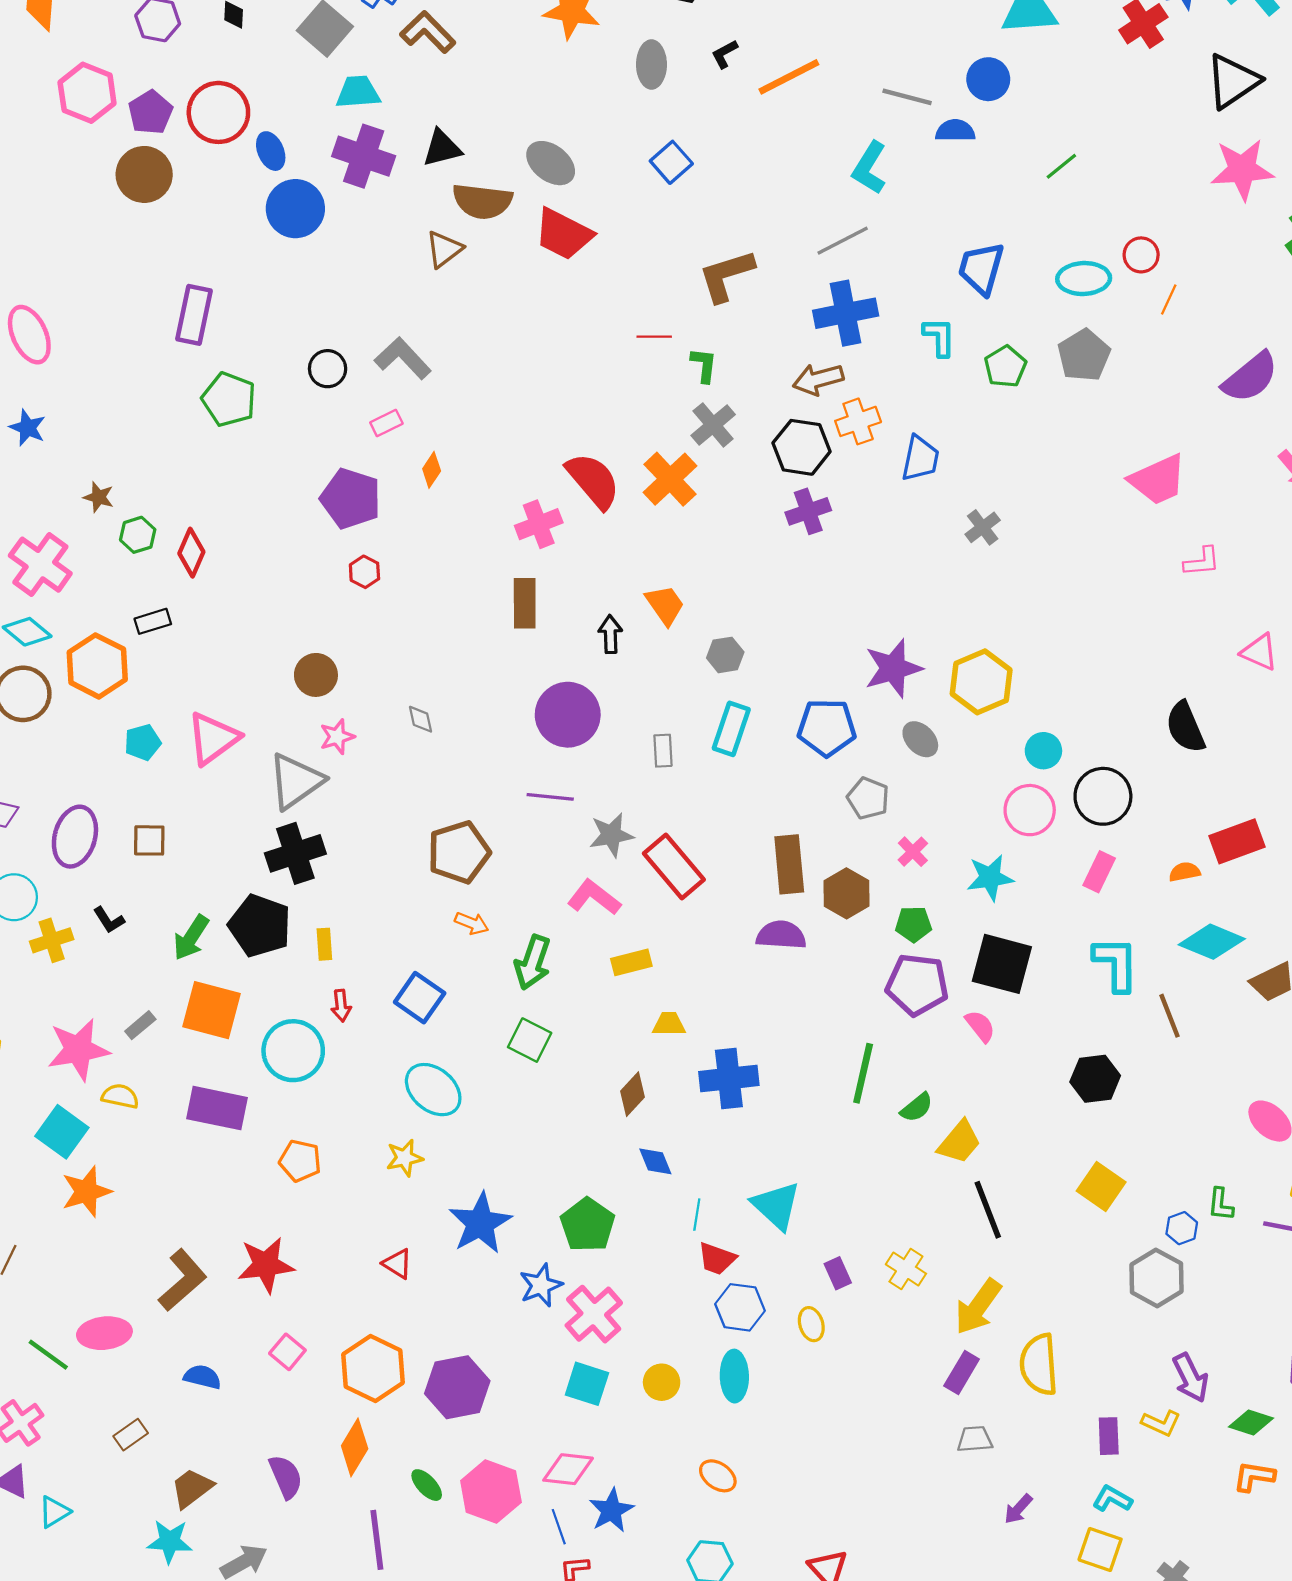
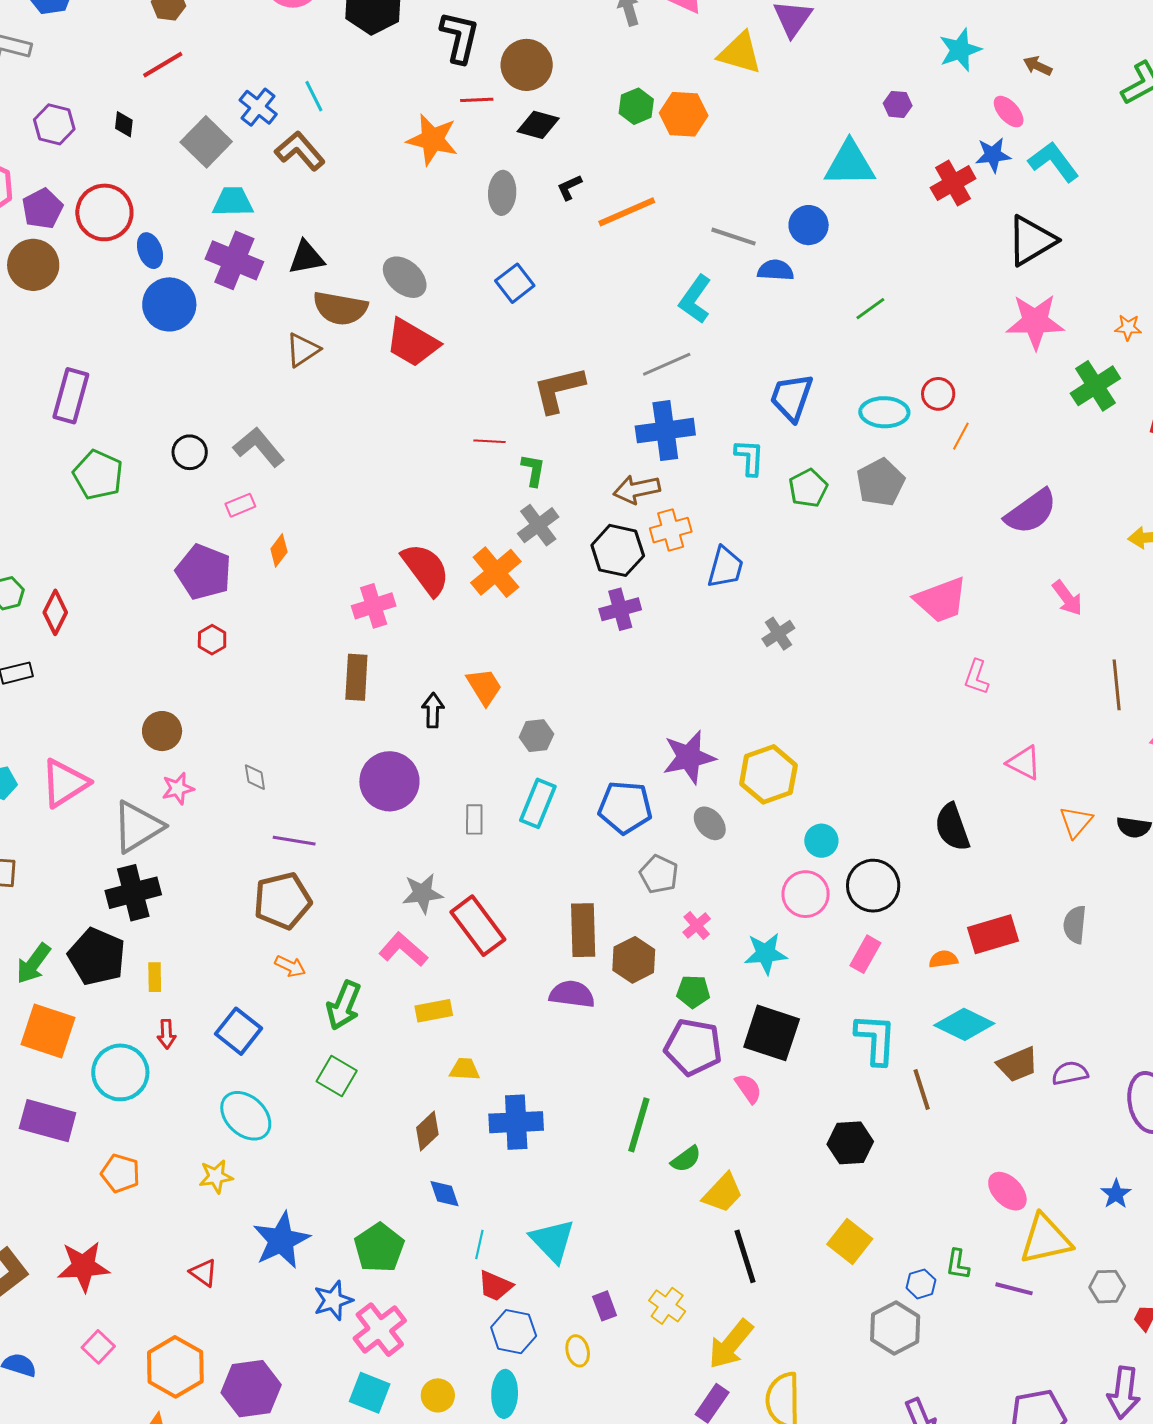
pink L-shape: (1202, 562) -> (976, 677), turned 111
purple line: (550, 797) -> (294, 841), moved

